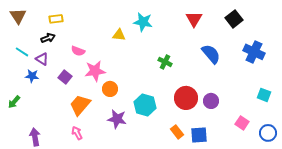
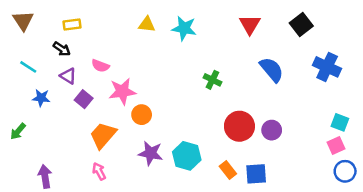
yellow triangle: (119, 35) -> (147, 24), moved
black arrow: (48, 38) -> (62, 49), turned 56
purple triangle: (42, 59) -> (68, 76), moved
cyan hexagon: (145, 105) -> (187, 156), moved
pink square: (242, 123) -> (336, 146), moved, turned 32

